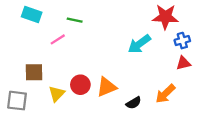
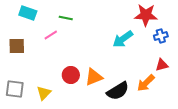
red triangle: (183, 63) -> (162, 65), moved
brown square: (34, 72) -> (17, 46), moved
yellow triangle: (57, 94) -> (44, 93), moved
black semicircle: (134, 103) -> (118, 91), size x1.6

